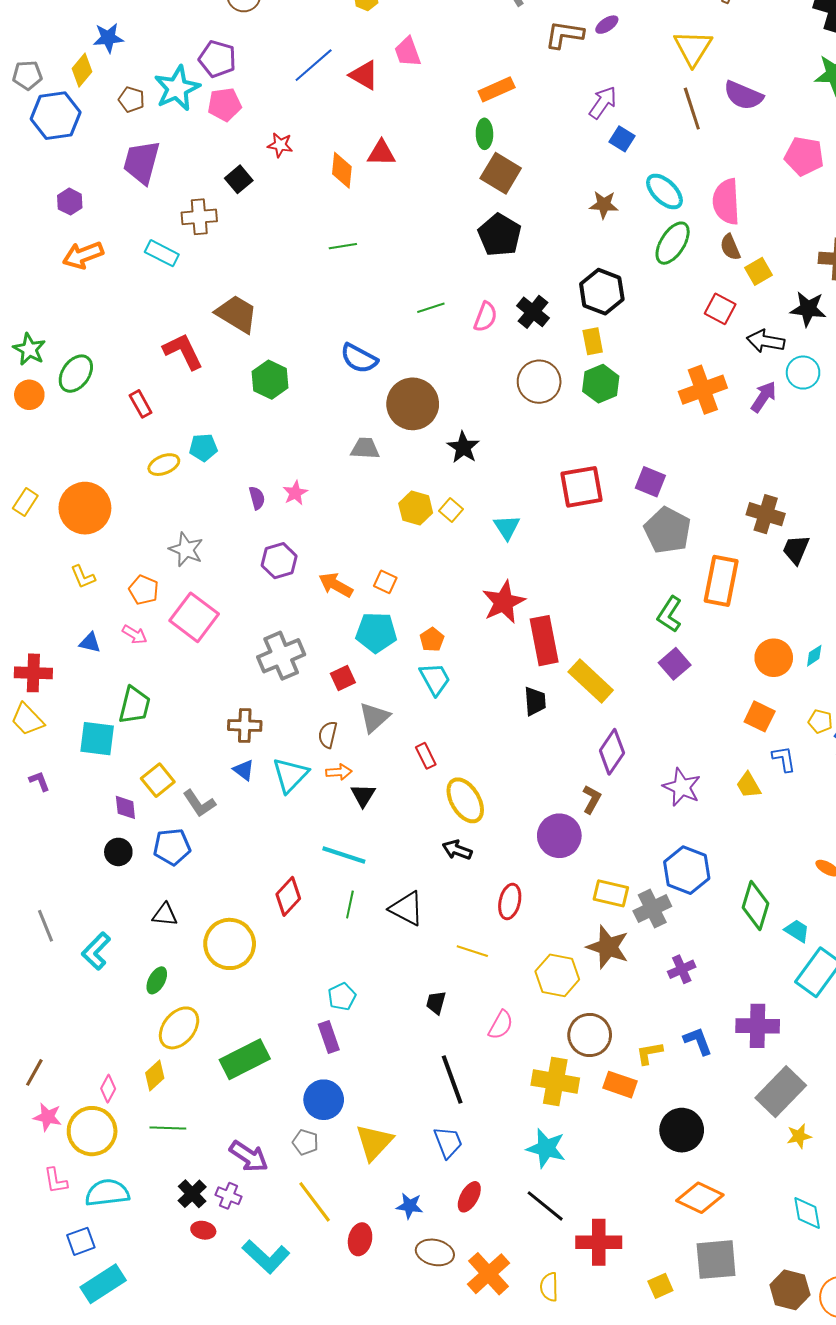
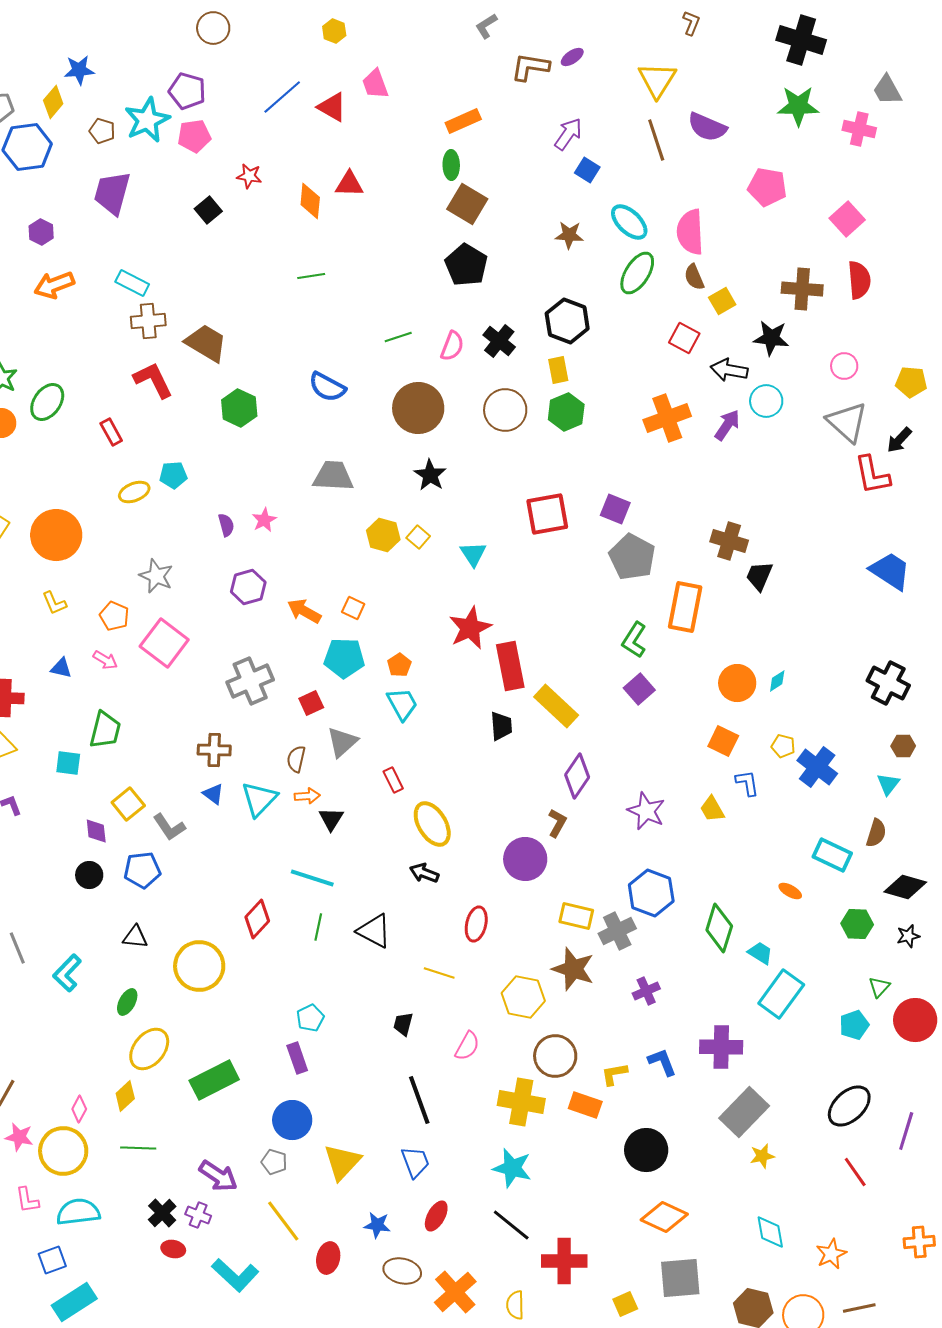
brown cross: (199, 217) -> (148, 321), moved
brown circle: (413, 404) -> (418, 408), moved
gray trapezoid: (365, 448) -> (333, 476), size x1.4
cyan square: (97, 739) -> (68, 763), size x0.7

